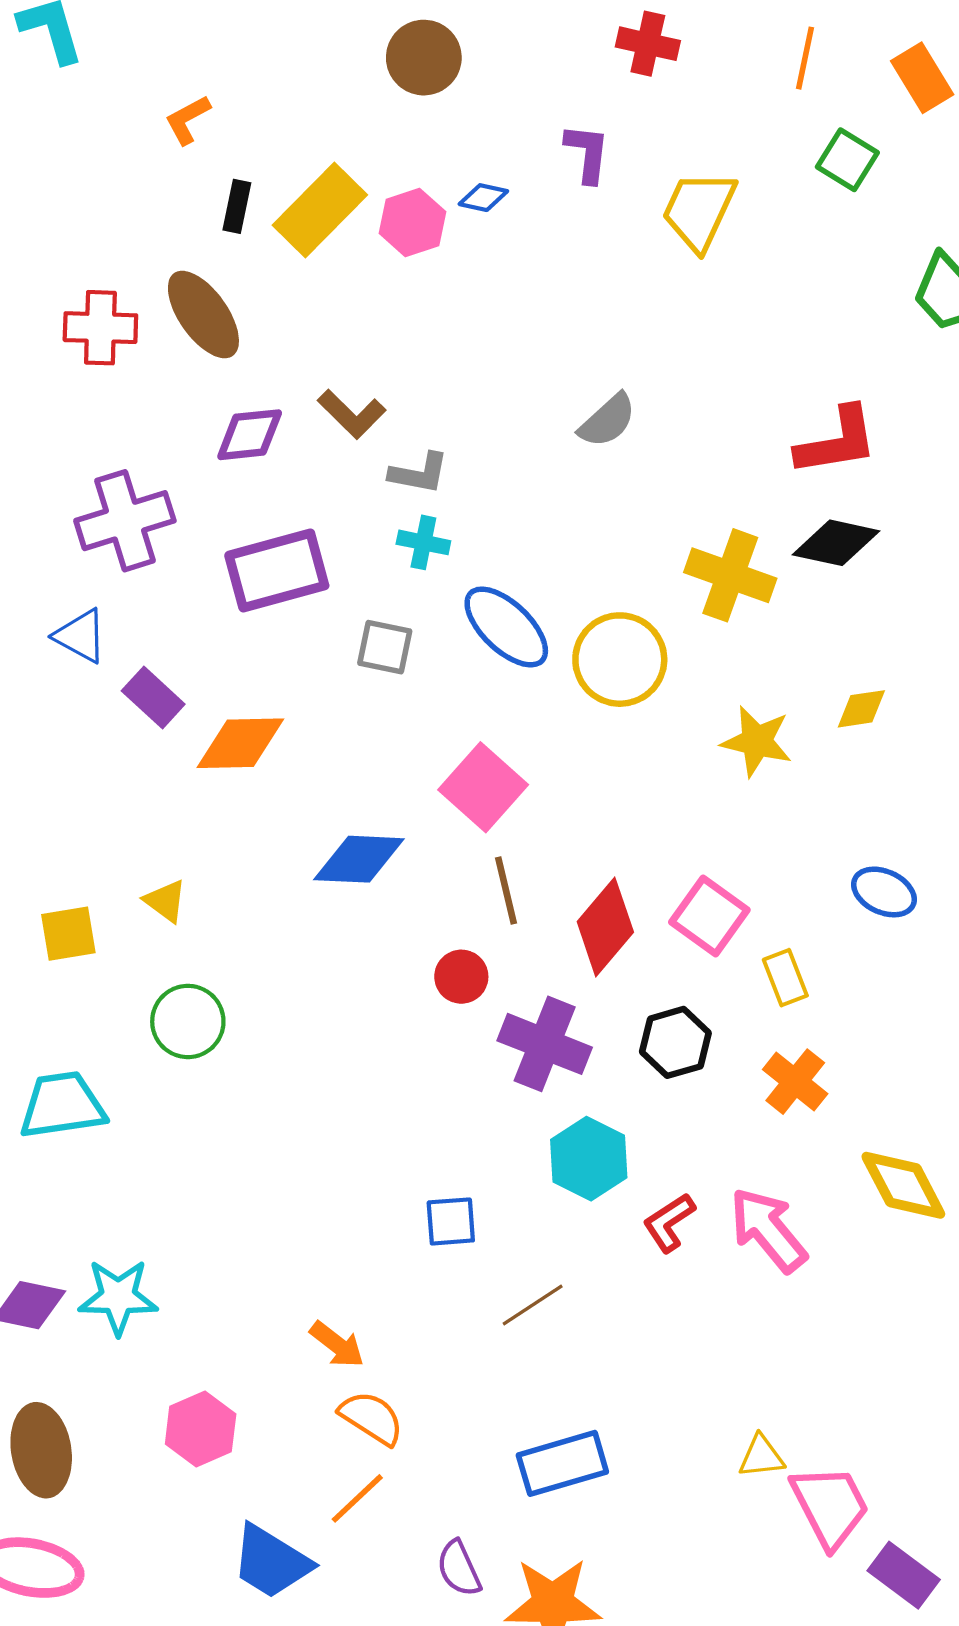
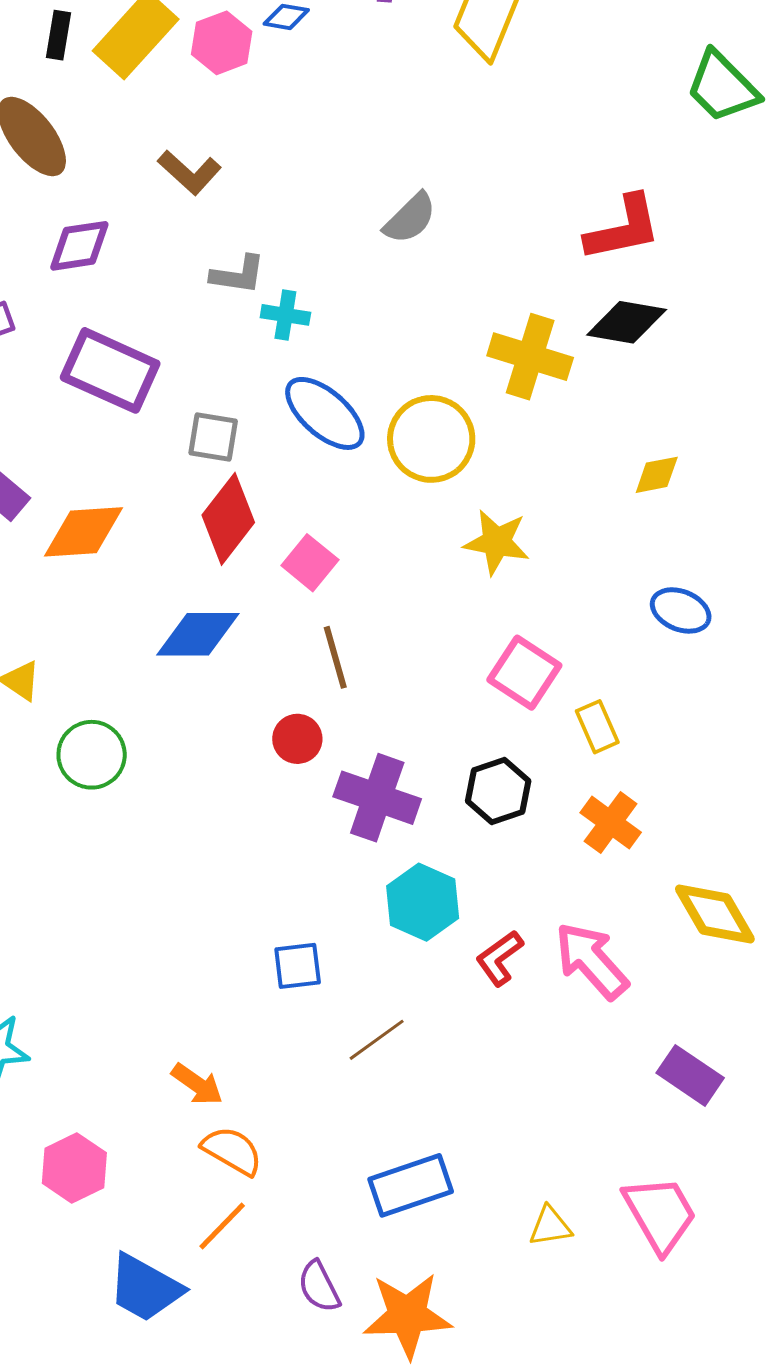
brown L-shape: (352, 414) -> (189, 172), moved
cyan cross: (423, 542) -> (285, 315), moved
purple rectangle: (277, 571) -> (110, 370), turned 42
yellow star: (757, 741) -> (497, 542), moved
pink square: (483, 787) -> (310, 563), size x0.7
blue ellipse: (884, 892) -> (681, 610), moved
red diamond: (605, 927) -> (228, 519), moved
green circle: (188, 1021) -> (92, 755), moved
yellow triangle: (761, 1456) -> (550, 1226), moved
purple rectangle: (904, 1575) -> (690, 1075), moved

